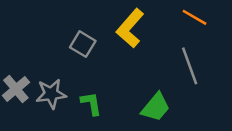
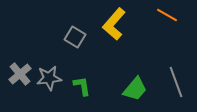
gray line: (190, 66) -> (176, 82), moved

